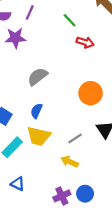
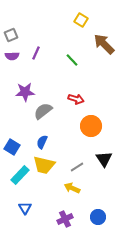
purple star: (15, 38) -> (25, 92), moved
red arrow: (85, 42) -> (76, 99), moved
blue triangle: (18, 184) -> (25, 208), turned 32
blue circle: (85, 194) -> (98, 217), moved

